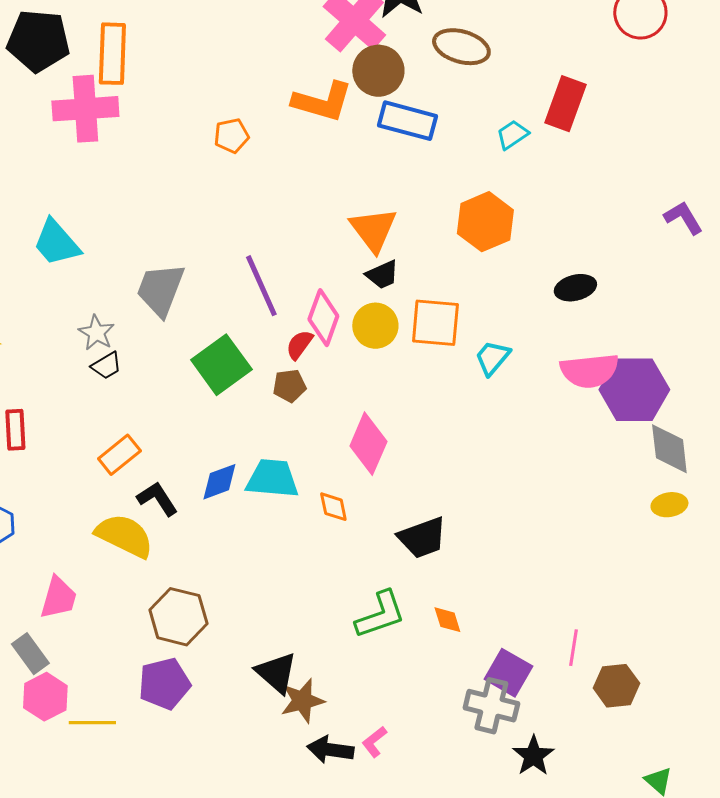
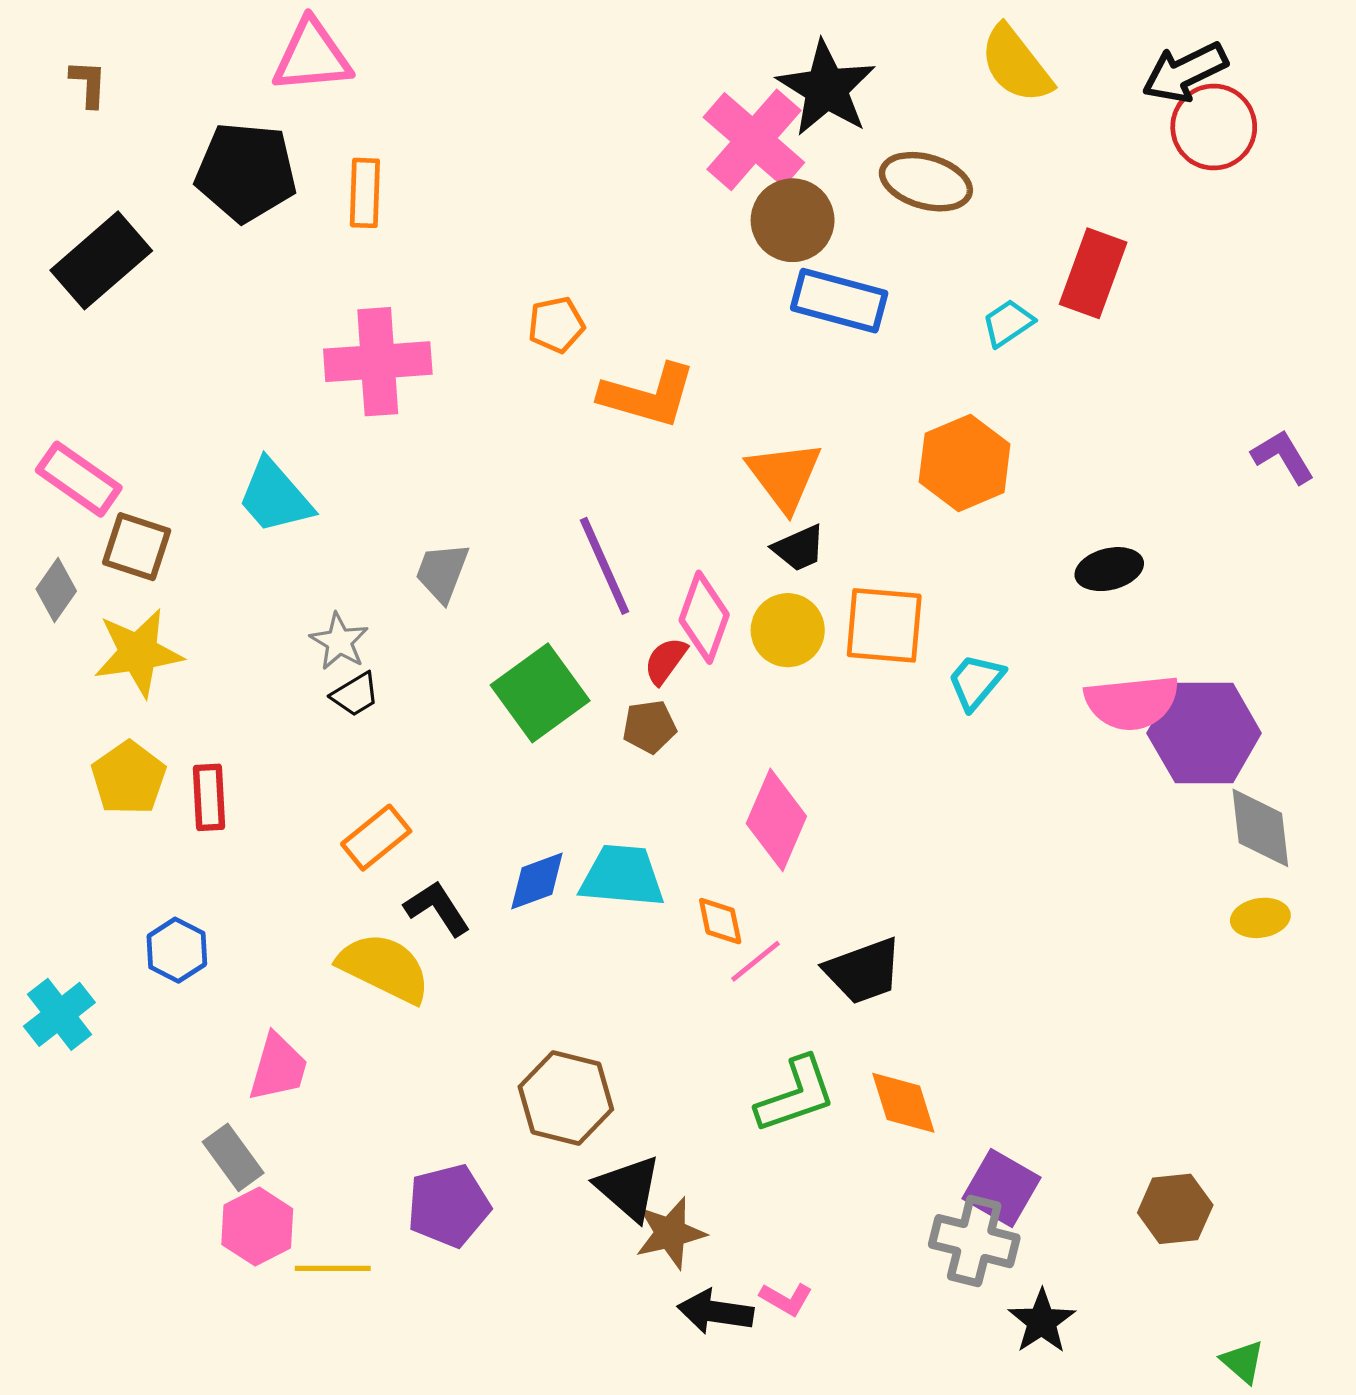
orange rectangle: (112, 54) -> (365, 193), size x0.7
orange L-shape: (322, 102) -> (648, 395), moved
pink cross: (85, 109) -> (378, 362), moved
gray trapezoid: (160, 290) -> (442, 572), size x0.7
brown hexagon: (178, 617) -> (566, 1098), moved
orange diamond: (447, 620) -> (903, 1103), size x1.5
pink line: (573, 648) -> (756, 961), moved, turned 42
pink L-shape: (374, 742) -> (786, 1299), turned -112

